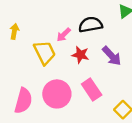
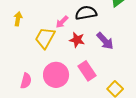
yellow trapezoid: (45, 53) -> (45, 38), turned -125
pink semicircle: (23, 101) -> (26, 81), size x0.7

